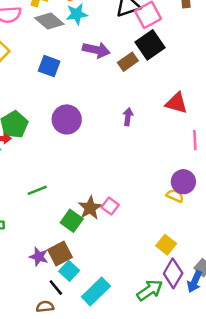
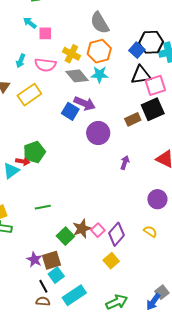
purple arrow: (96, 50) -> (85, 103), moved
purple circle: (67, 119) -> (98, 133), moved
purple circle: (183, 182) -> (157, 199), moved
yellow square: (166, 245) -> (111, 261), moved
purple diamond: (173, 273) -> (116, 234), moved
brown semicircle: (45, 307) -> (43, 301), moved

